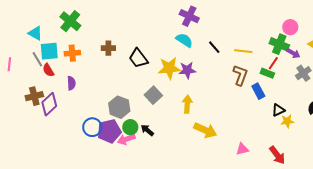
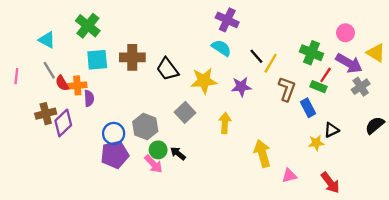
green cross: (279, 44) -> (312, 53), moved
brown cross: (108, 48) -> (132, 57), size x1.5
cyan square: (49, 51) -> (97, 60), moved
yellow line: (243, 51) -> (271, 63), moved, turned -66
orange cross: (72, 53) -> (77, 85), moved
purple arrow: (293, 53) -> (349, 63), size x1.6
purple star: (187, 70) -> (241, 87), moved
yellow star: (287, 121) -> (316, 143), moved
blue circle: (92, 127) -> (114, 134), moved
yellow arrow: (205, 130) -> (262, 153), moved, turned -130
purple pentagon: (109, 131) -> (115, 155), moved
pink arrow: (126, 139) -> (153, 164), turned -114

